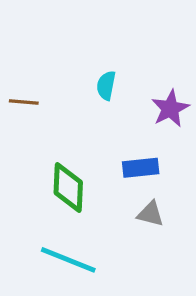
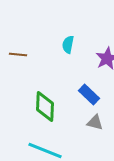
blue rectangle: (141, 168) -> (89, 94), turned 50

